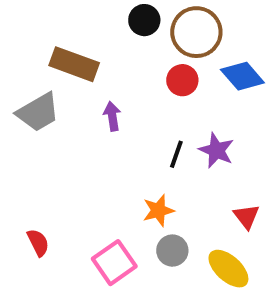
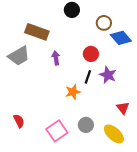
brown circle: (196, 32) -> (104, 23), moved, size x0.6
red circle: (182, 80) -> (91, 54), moved
orange star: (158, 210) -> (73, 92), moved

